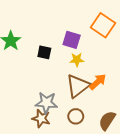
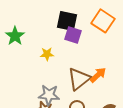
black square: (44, 52) -> (67, 21), moved, size x1.5
yellow star: (77, 60) -> (47, 54), moved

